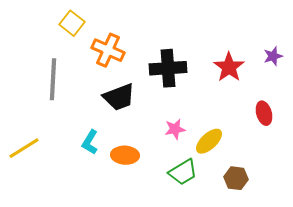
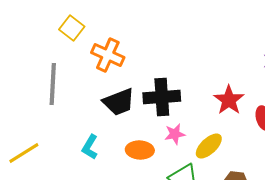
red star: (229, 67) -> (229, 100), moved
black cross: (168, 68) -> (162, 97), moved
orange ellipse: (125, 155) -> (140, 150), moved

